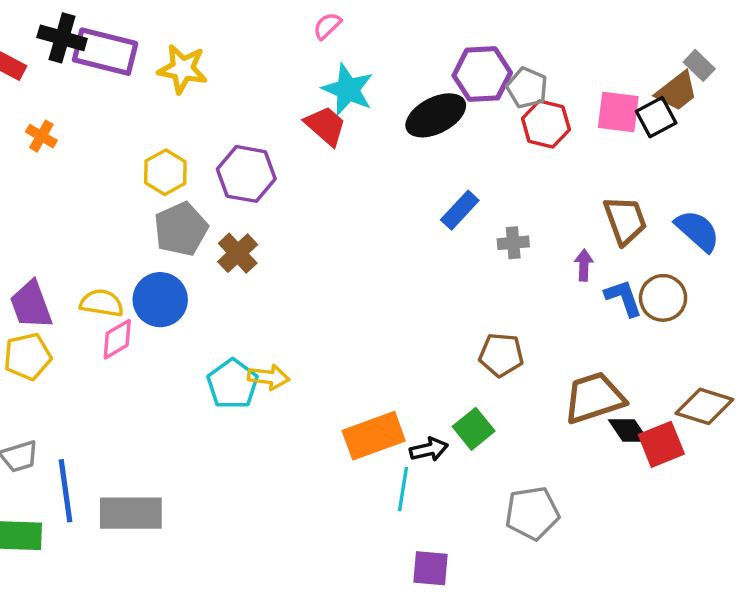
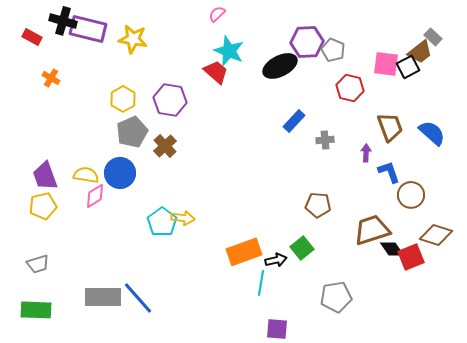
red hexagon: (546, 124) -> (350, 88), moved
brown circle: (663, 298) -> (411, 195), moved
blue line: (65, 491) -> (138, 298), moved, turned -33

